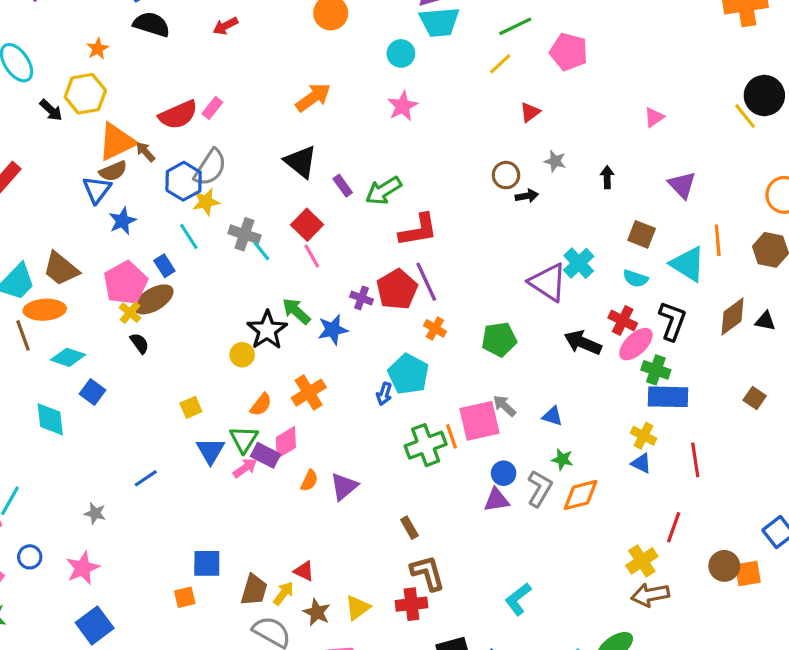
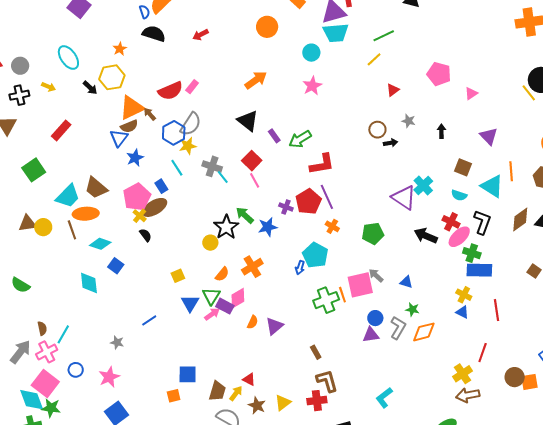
pink pentagon: (569, 52) -> (439, 74), moved

